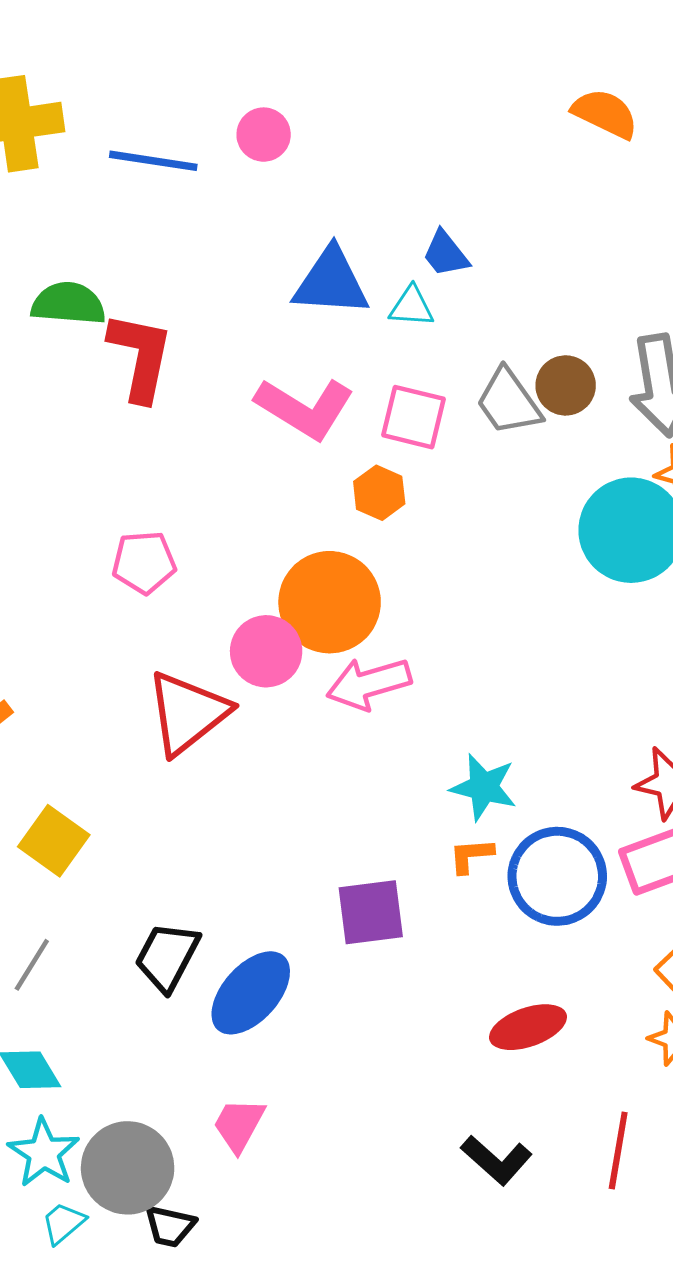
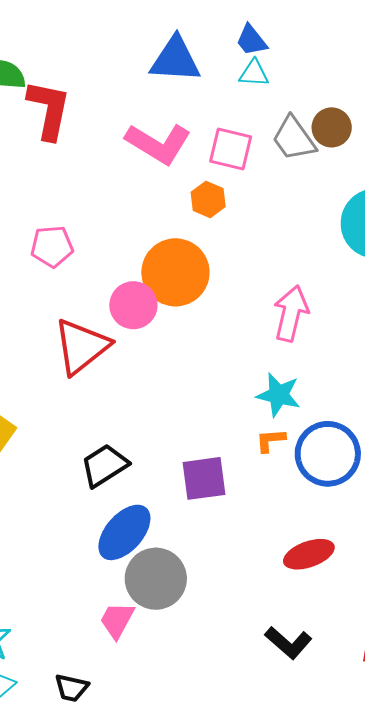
cyan triangle: (411, 307) -> (254, 73), moved
pink arrow: (369, 684) -> (291, 313), moved, turned 120
black trapezoid: (167, 957) -> (104, 465), moved, turned 30
gray circle: (128, 1168) -> (156, 579), moved

